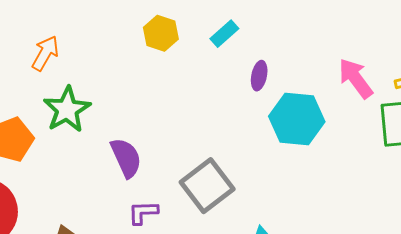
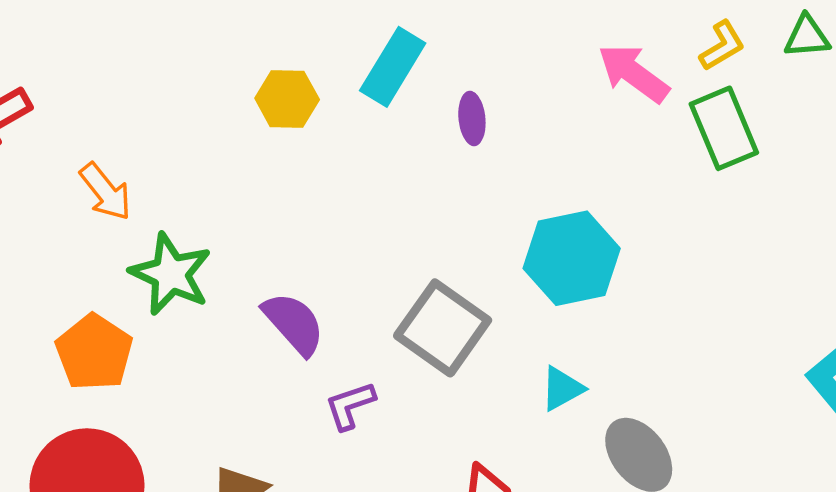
cyan rectangle: (224, 34) -> (393, 67), size x1.5
orange arrow: (45, 53) -> (106, 192), turned 129
cyan hexagon: (297, 119) -> (572, 258), moved

